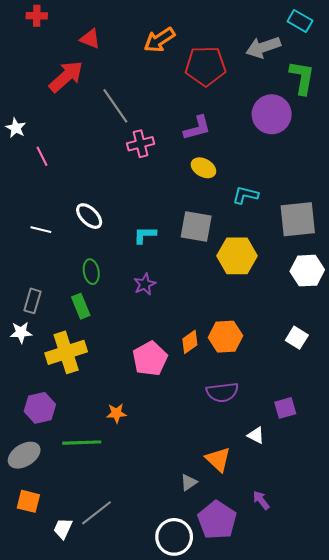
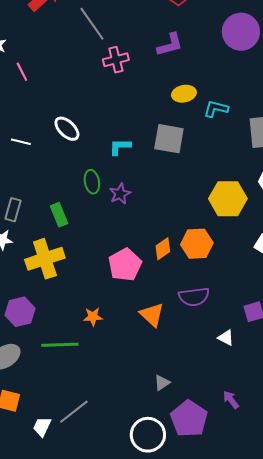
yellow ellipse: (203, 168) -> (184, 94), moved, turned -40
yellow hexagon: (237, 256) -> (228, 199), moved
green ellipse: (91, 272) -> (92, 182), moved
orange triangle: (218, 459) -> (152, 315), moved

